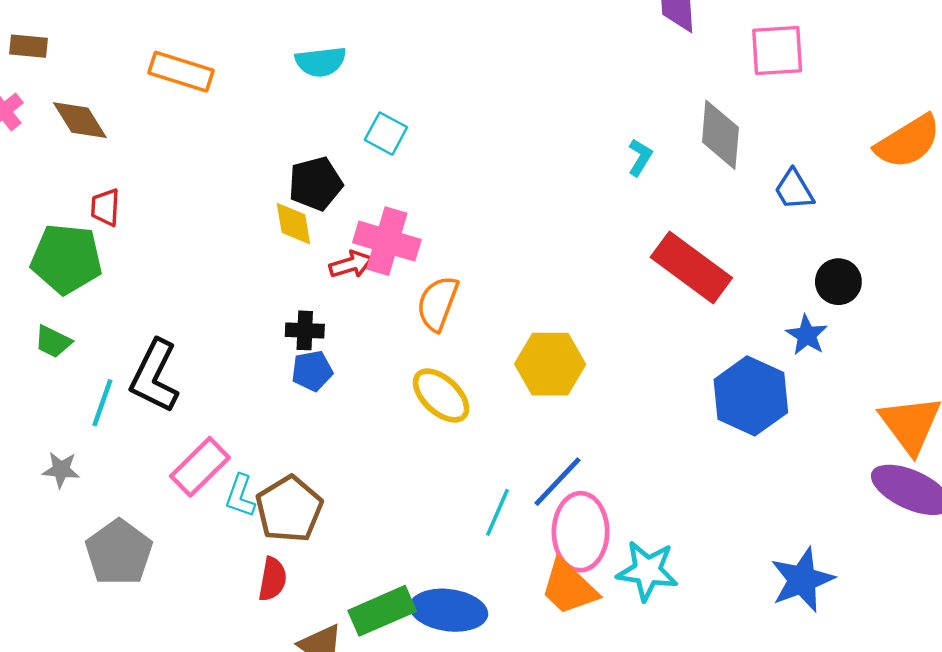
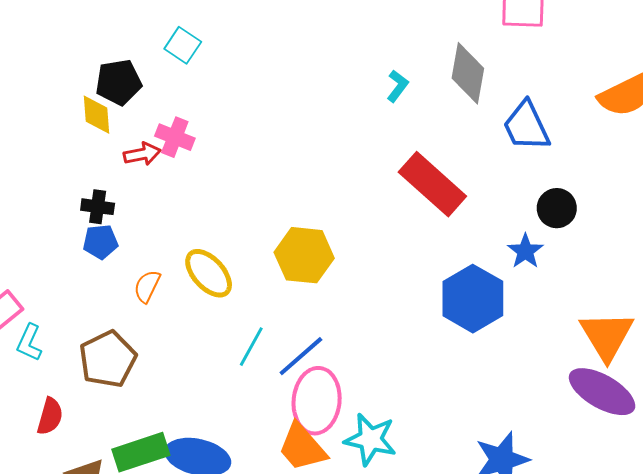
blue trapezoid: (794, 190) -> (526, 126), size x1.4
pink cross: (387, 241) -> (175, 137), size x0.7
orange semicircle: (438, 303) -> (147, 286), moved, size x0.7
brown pentagon: (289, 509) -> (108, 359), moved
cyan line: (497, 512) -> (251, 347), moved

